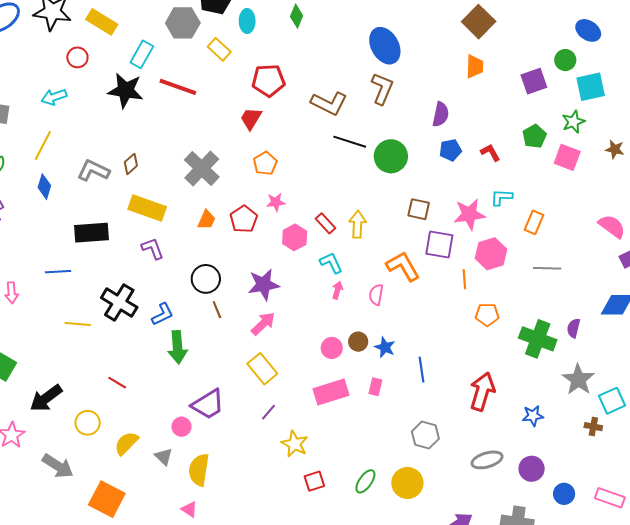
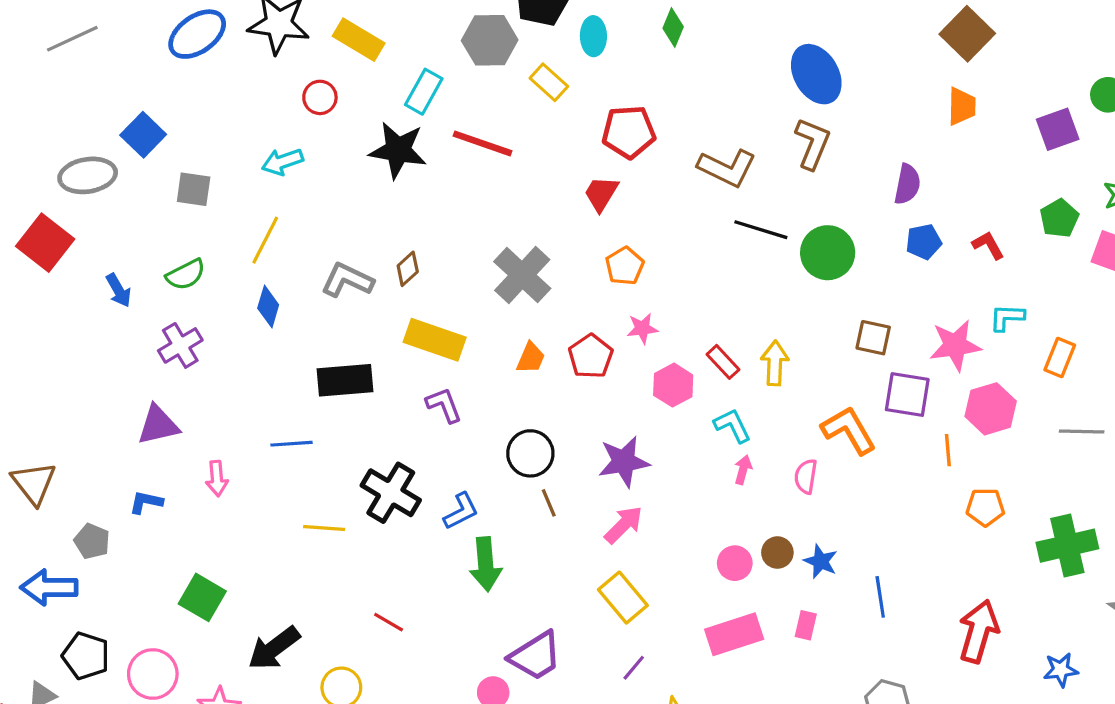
green cross: (538, 339) -> (1067, 546), turned -33

